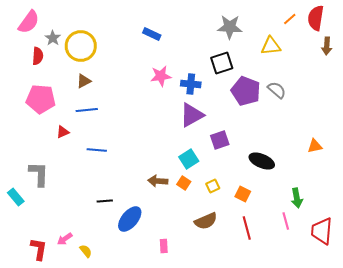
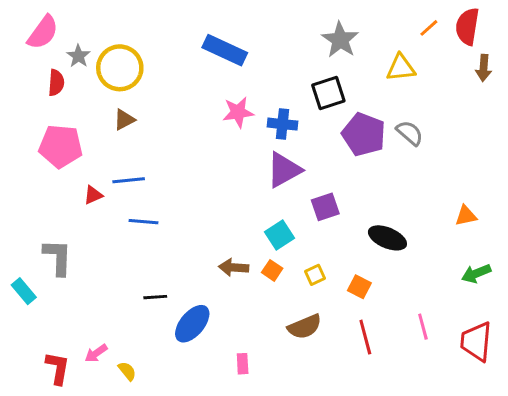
gray star: (230, 27) -> (340, 40), turned 30
blue rectangle: (152, 34) -> (225, 50), size x1.6
blue line: (87, 110) -> (129, 180), moved
green arrow: (297, 198) -> (476, 273), moved, turned 78

